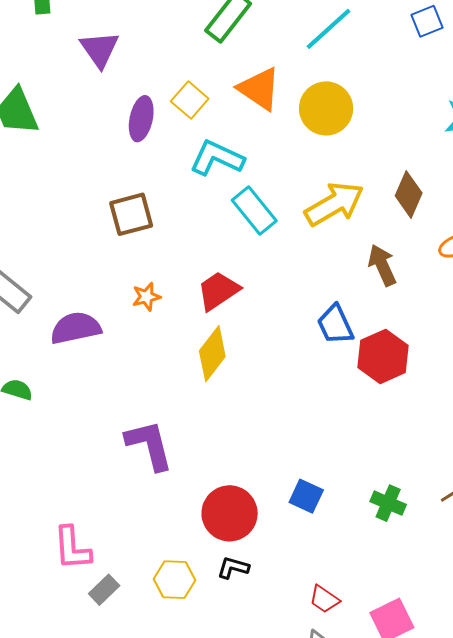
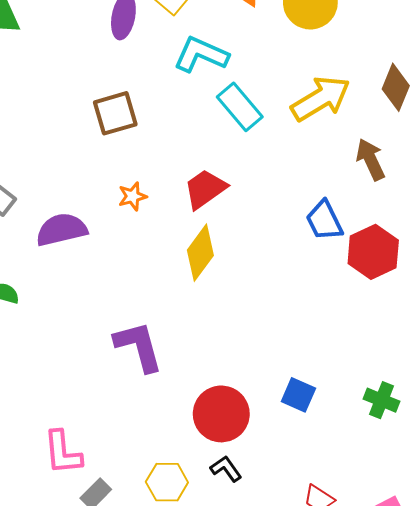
black L-shape: (233, 568) -> (226, 469), turned 40

